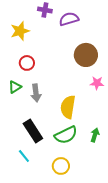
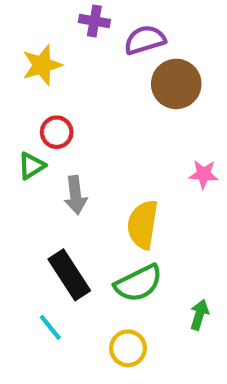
brown circle: (86, 55) -> (176, 84), moved
green triangle: (15, 87) -> (31, 166), moved
green arrow: (95, 135) -> (199, 315), moved

